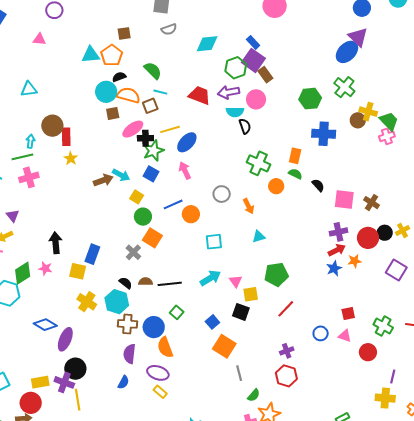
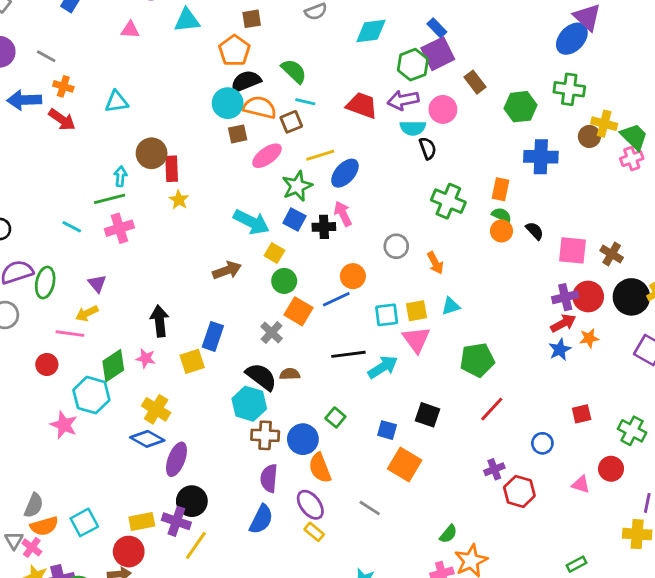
cyan triangle: (91, 55) -> (187, 20), moved
purple square: (253, 60) -> (438, 54), turned 30
brown rectangle: (265, 75) -> (475, 82), moved
black semicircle: (119, 77) -> (246, 81), size x1.5
green cross: (344, 87) -> (569, 89), turned -30
black cross: (145, 138) -> (324, 227), moved
cyan arrow: (121, 175) -> (251, 222), size x1.4
brown arrow: (103, 180) -> (227, 270), moved
orange circle: (276, 186) -> (501, 231), moved
blue line: (173, 204) -> (336, 299), moved
black circle: (385, 233) -> (631, 297), size x1.6
red circle: (368, 238) -> (588, 297), moved
yellow square: (78, 271) -> (192, 361), turned -30
pink triangle: (236, 281) -> (416, 340), moved, size x1.5
black semicircle: (126, 283) -> (261, 377), size x1.6
black line: (170, 284) -> (348, 354), moved
yellow square: (251, 294) -> (417, 311), moved
yellow cross: (87, 302) -> (156, 409), moved
blue square: (212, 322) -> (387, 430), turned -32
pink triangle: (345, 336) -> (581, 484), moved
purple ellipse: (158, 373) -> (310, 505), turned 35
gray line: (239, 373) -> (370, 508), moved, turned -42
red hexagon: (286, 376) -> (519, 491), moved
blue semicircle: (123, 382) -> (261, 519), size x1.5
yellow line: (78, 400) -> (196, 545), turned 45

